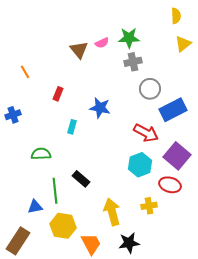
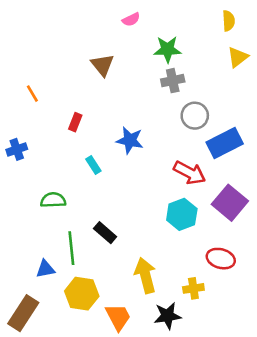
pink semicircle: (102, 43) -> (131, 19), moved
cyan rectangle: (72, 127) -> (93, 165), turned -48
red ellipse: (170, 185) -> (221, 259), moved
yellow cross: (149, 206) -> (193, 288), moved

